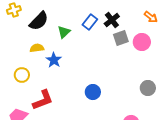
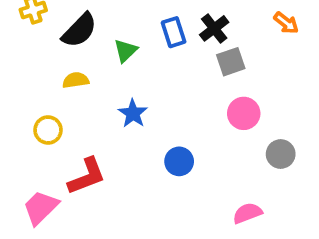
blue rectangle: (90, 22) -> (174, 32), turned -56
pink circle: (142, 42) -> (244, 113), moved
blue star: (54, 60) -> (133, 113), moved

